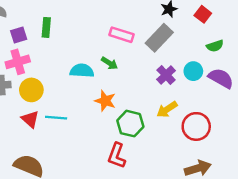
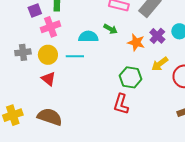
pink cross: (18, 62) -> (50, 27), moved
orange star: (105, 101) -> (136, 42), moved
cyan line: (56, 118) -> (75, 56), moved

